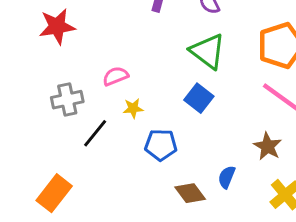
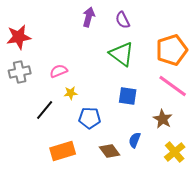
blue square: (199, 98) -> (128, 96), moved, turned -30
gray cross: (67, 100) -> (20, 72), moved
orange rectangle: (54, 193) -> (63, 151), moved, turned 35

